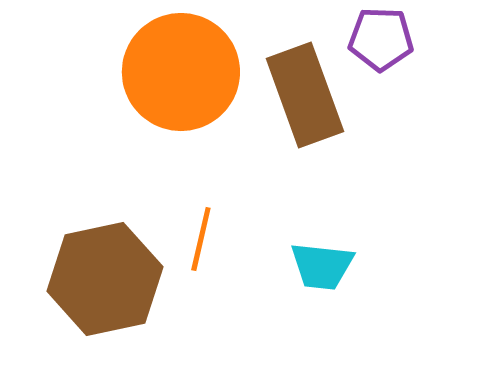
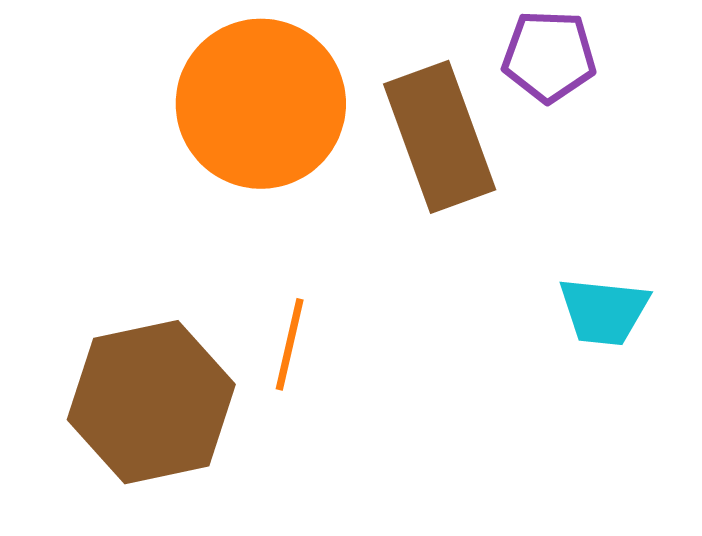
cyan trapezoid: (322, 266) -> (604, 311), moved

